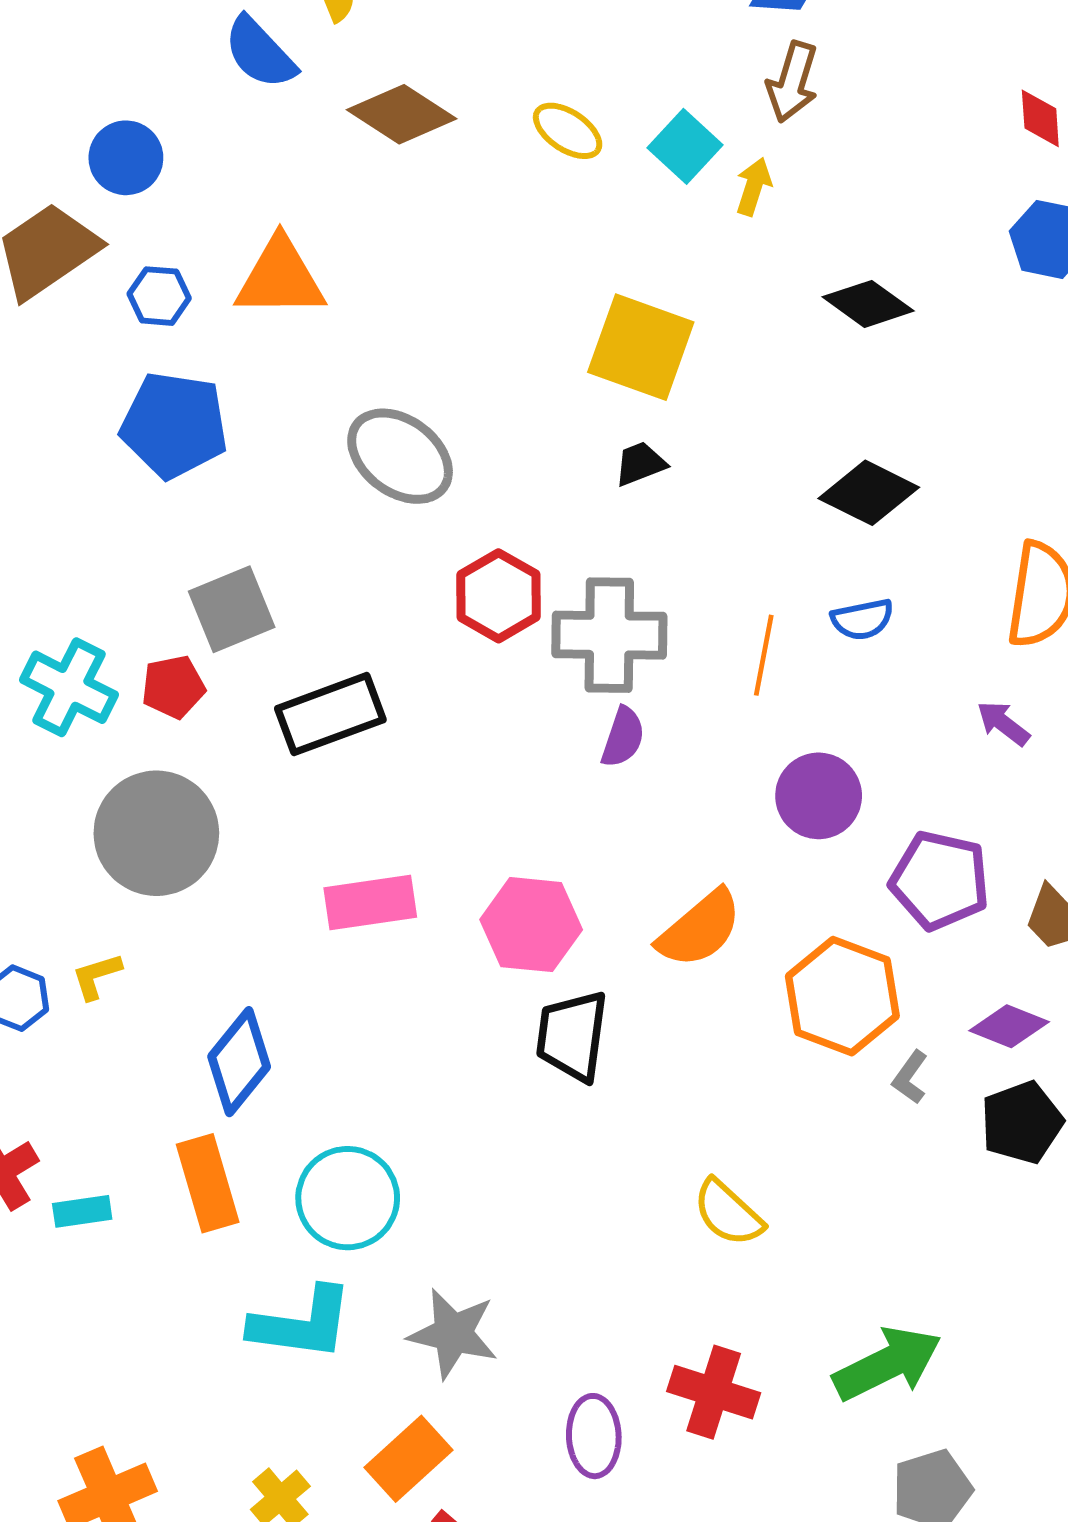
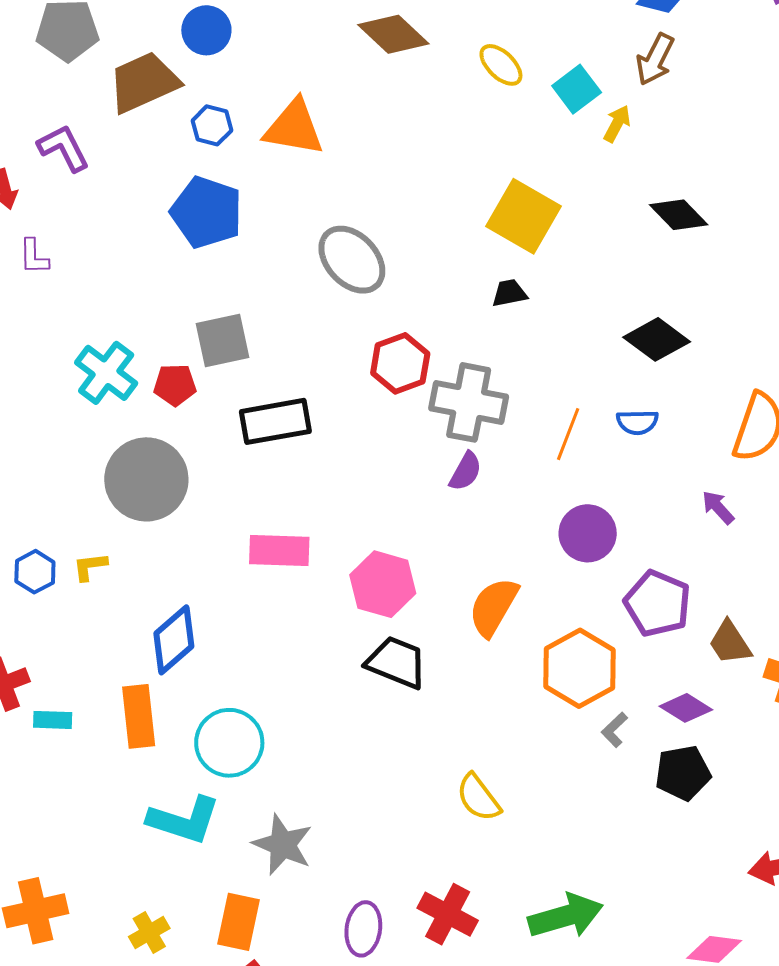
orange semicircle: (700, 929) -> (493, 607), turned 150
black trapezoid: (572, 1036) -> (397, 662), turned 94
orange rectangle: (408, 1459) -> (238, 922), turned -46

